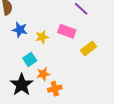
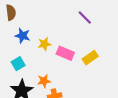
pink rectangle: (67, 31) -> (65, 53), moved
cyan square: (30, 59) -> (18, 64), moved

